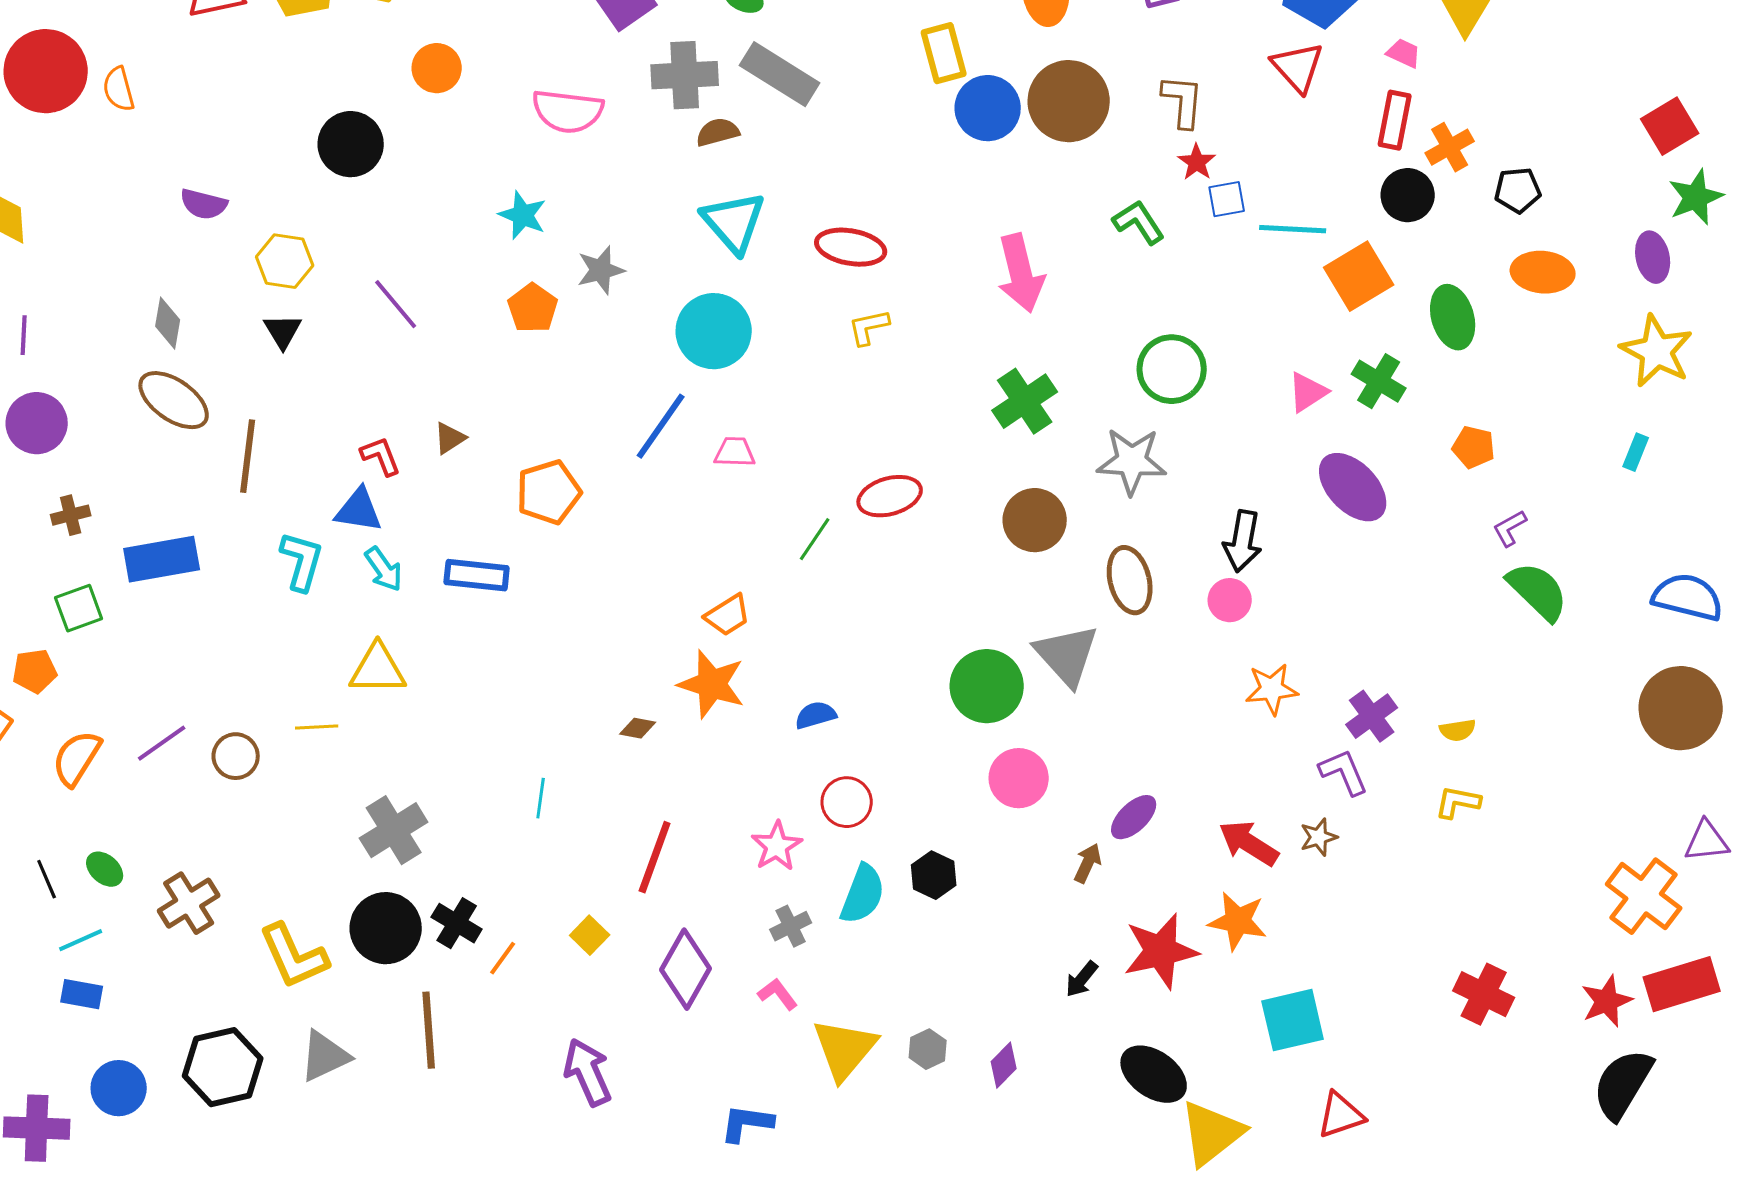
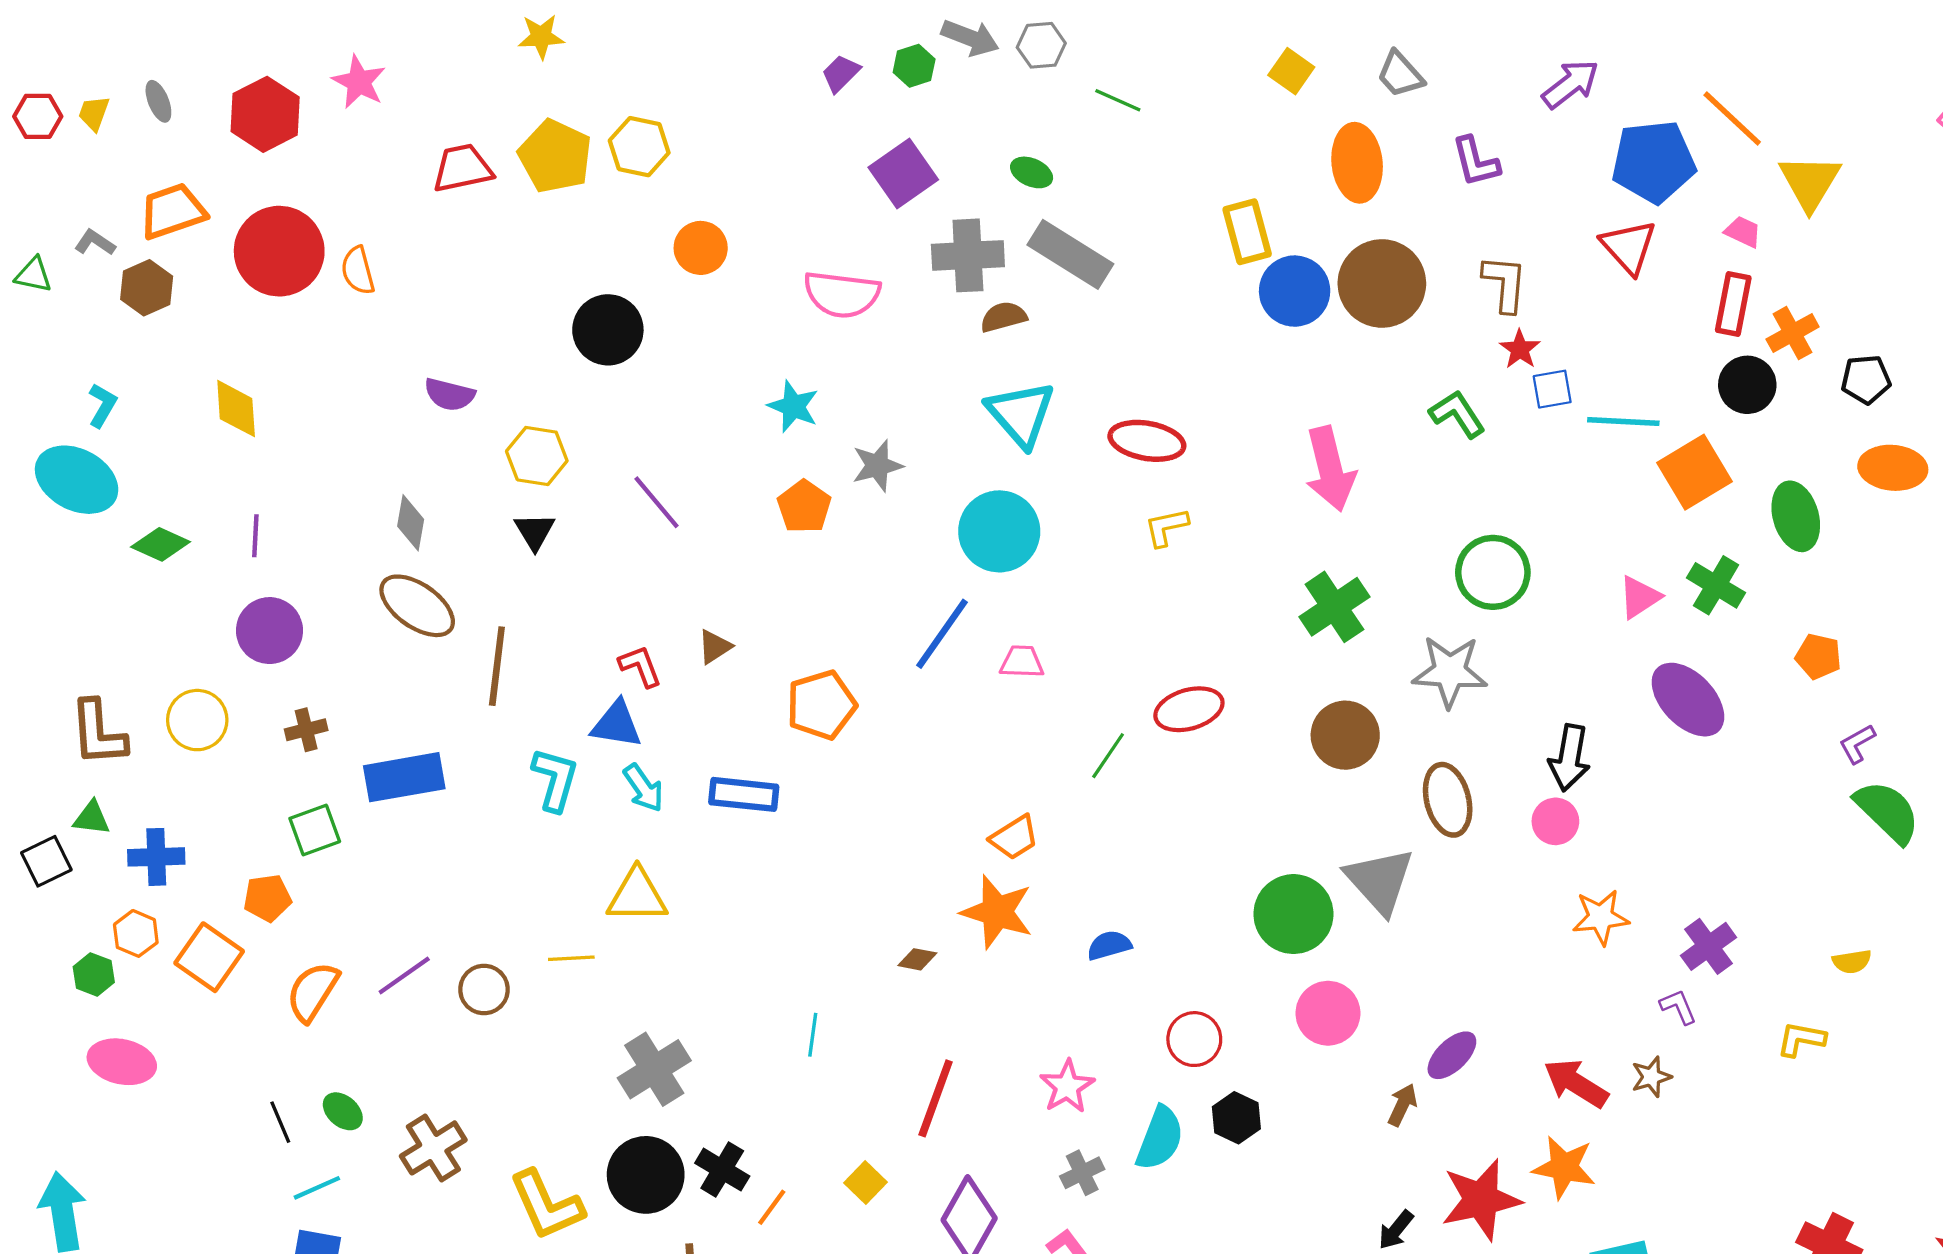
yellow semicircle: (1458, 730) -> (1852, 961), moved
purple L-shape: (1344, 772) -> (1678, 1007), size x0.7
red circle: (847, 802) -> (1194, 1039), moved

